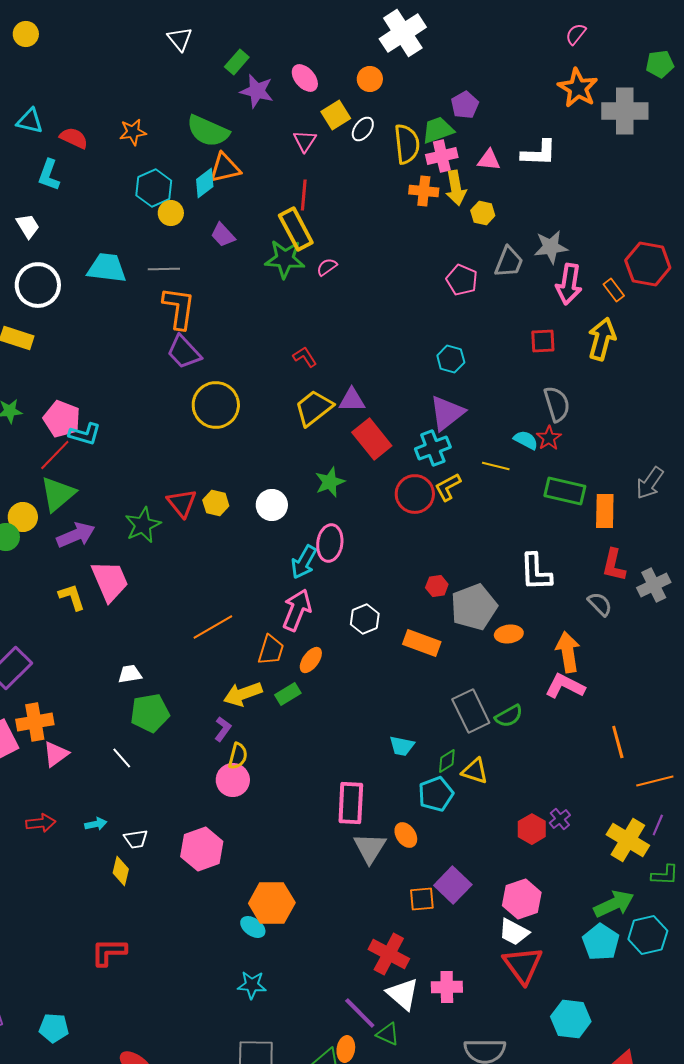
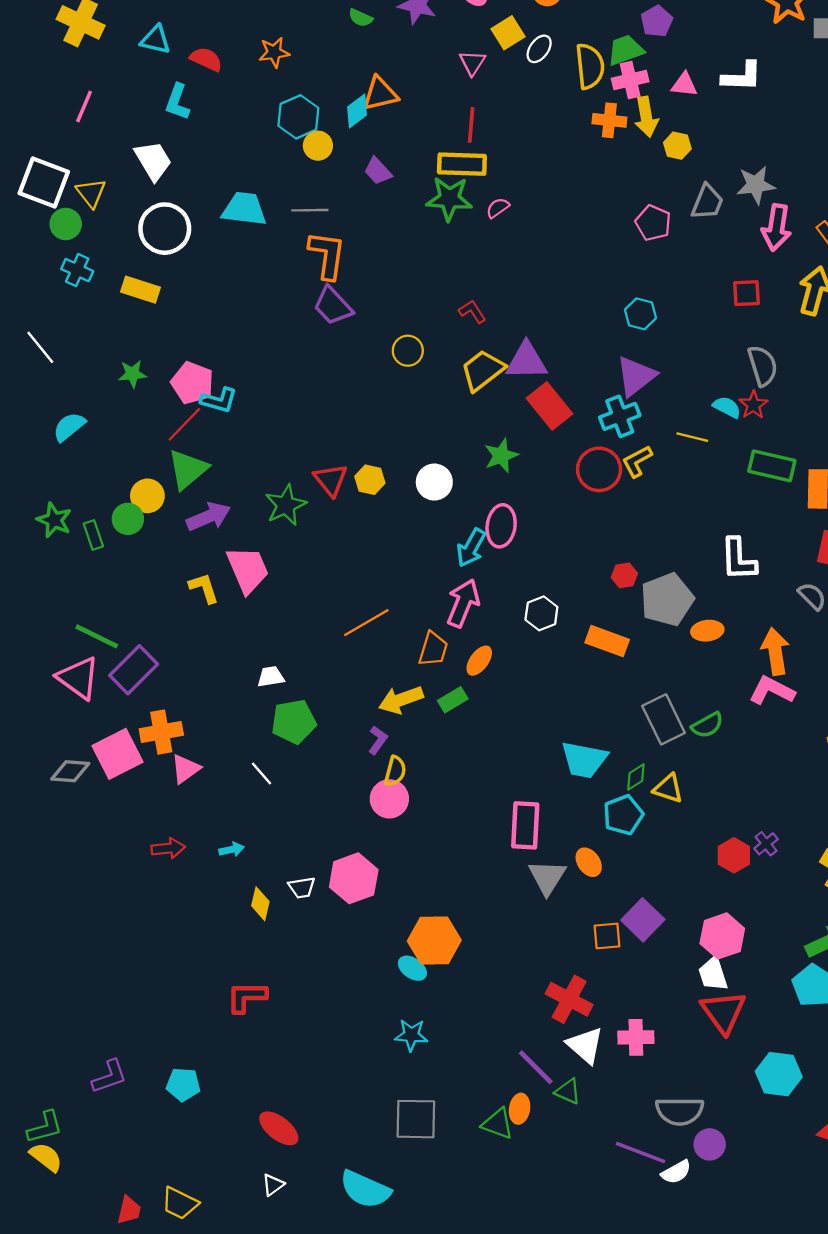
green semicircle: (208, 131) -> (361, 18), moved, size x0.5
white trapezoid: (28, 226) -> (153, 161), size x1.4
yellow rectangle: (296, 229) -> (462, 164), turned -60
purple triangle: (352, 400) -> (526, 361), size x1.4
yellow circle: (216, 405) -> (408, 351), moved, size x0.6
cyan trapezoid: (402, 746) -> (584, 760), size x1.6
white trapezoid: (136, 839) -> (302, 888), moved
white trapezoid: (514, 932) -> (713, 974), turned 44

